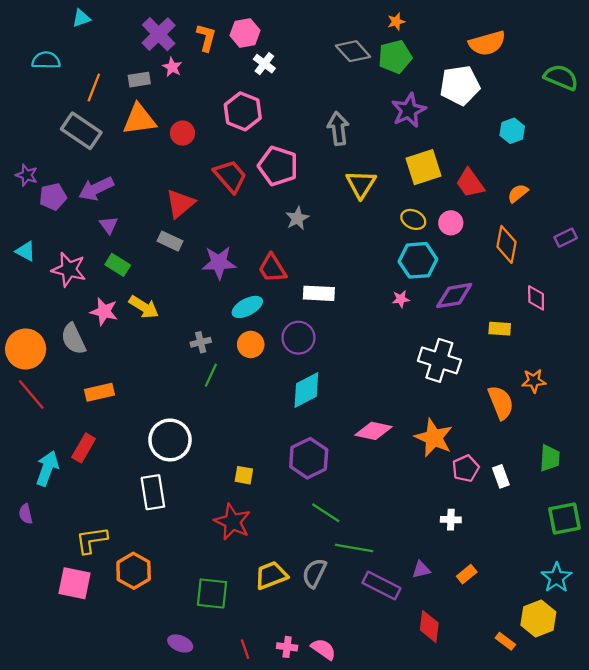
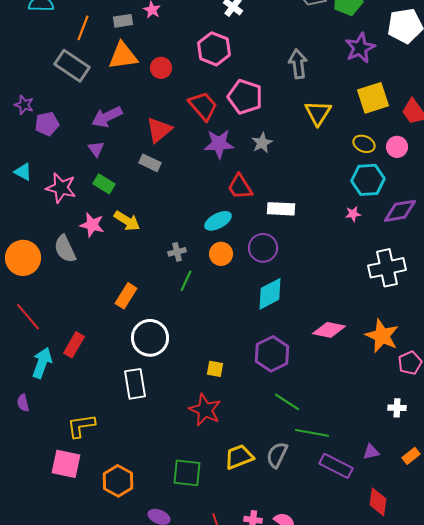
purple arrow: (96, 189) -> (107, 117), moved
purple star: (219, 263) -> (219, 144), moved
white cross: (439, 360) -> (387, 268), turned -30
orange rectangle: (99, 392) -> (126, 296), moved, turned -45
red line: (31, 395) -> (28, 317), moved
orange hexagon: (134, 571) -> (118, 481), moved

